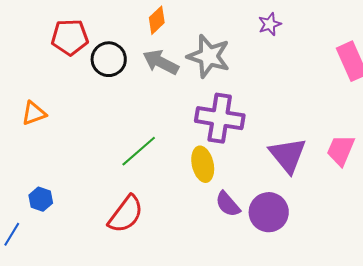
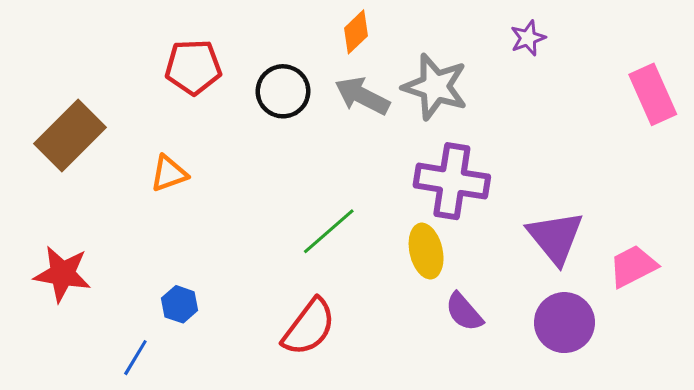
red pentagon: (70, 37) -> (193, 67), moved
pink trapezoid: (341, 150) -> (633, 266), moved, turned 40
purple circle: (269, 212) -> (564, 323), moved

